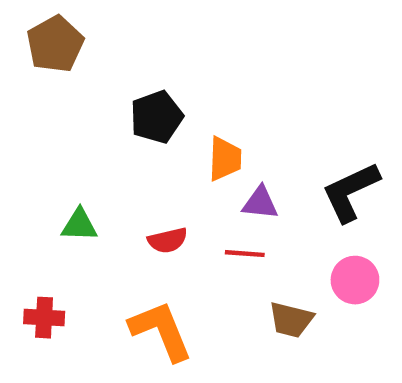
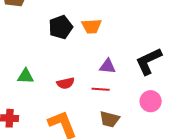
orange trapezoid: (225, 159) -> (92, 26), moved, turned 85
brown trapezoid: (291, 320) -> (110, 119), moved

